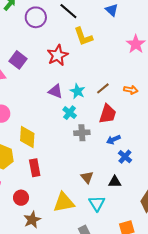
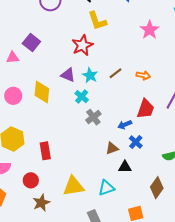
red star: (58, 55) -> (82, 45), moved
red trapezoid: (108, 114) -> (146, 109), moved
gray cross: (82, 133) -> (93, 117), turned -35
yellow diamond: (27, 137) -> (42, 92), moved
brown triangle: (87, 177) -> (112, 148), moved, turned 48
cyan triangle: (97, 203) -> (106, 188), turned 42

